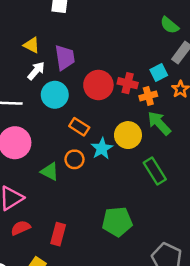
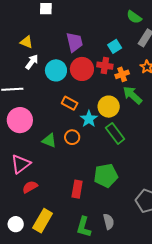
purple trapezoid: (65, 57) -> (74, 42), moved
cyan square: (159, 73) -> (115, 46), moved
cyan circle: (55, 95) -> (56, 70), moved
orange circle: (74, 159) -> (72, 137), moved
green rectangle: (155, 171) -> (115, 133), moved
red rectangle: (58, 234) -> (77, 189), moved

